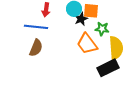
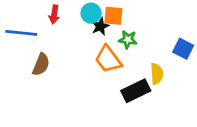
blue line: (36, 27) -> (21, 33), moved
yellow semicircle: (116, 48) -> (157, 74), moved, size x0.7

